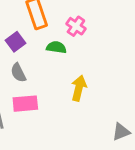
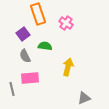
green semicircle: (56, 47) -> (45, 46), moved
gray triangle: (121, 132) -> (84, 98), moved

